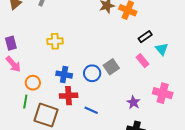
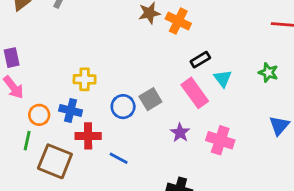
yellow cross: (55, 41) -> (85, 79), moved
pink rectangle: (142, 61) -> (195, 93), size x1.5
blue cross: (64, 75) -> (71, 111), moved
purple star: (133, 102) -> (180, 133), moved

